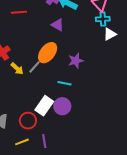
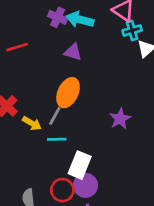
purple star: (76, 61) -> (120, 119), moved
cyan line: (64, 83) -> (57, 139), moved
purple circle: (62, 106) -> (86, 185), moved

